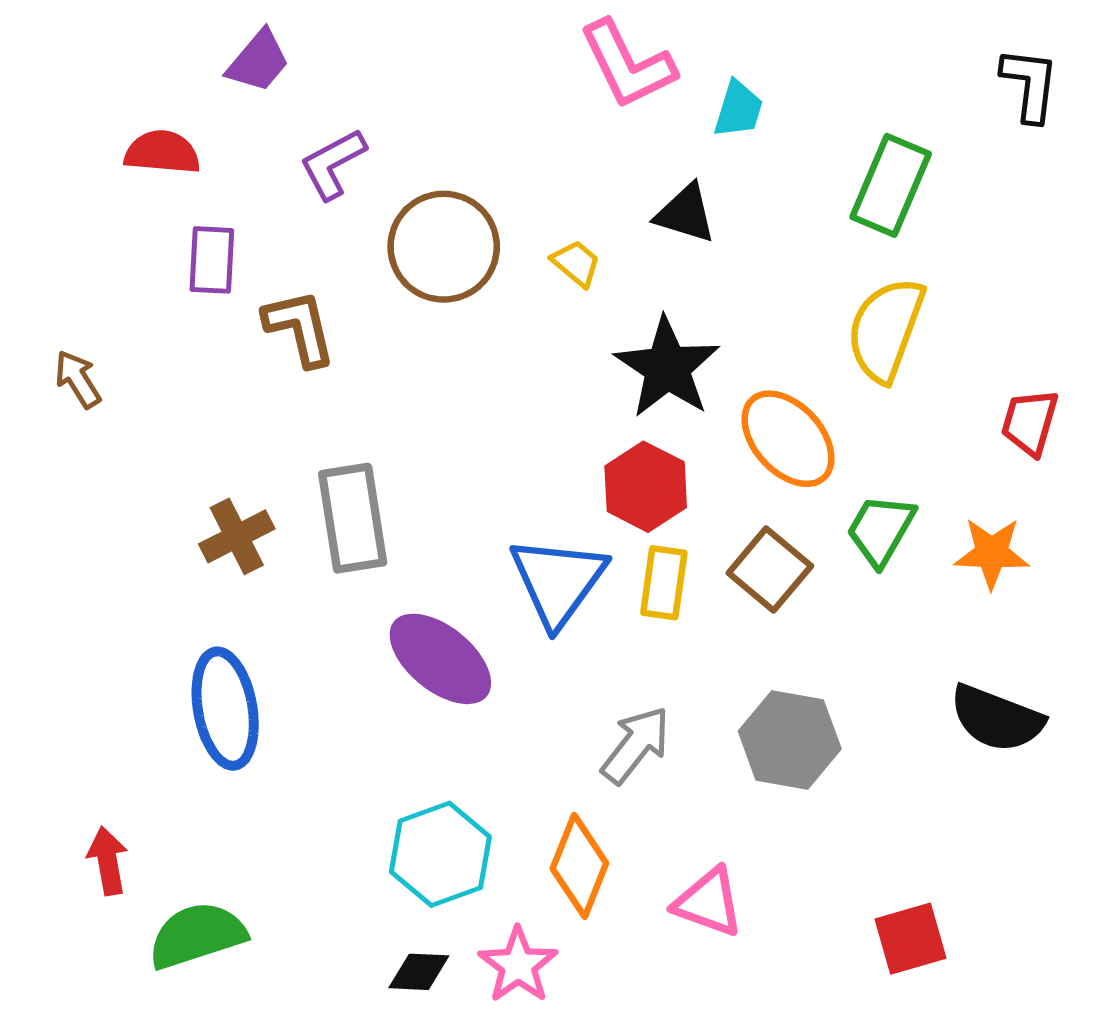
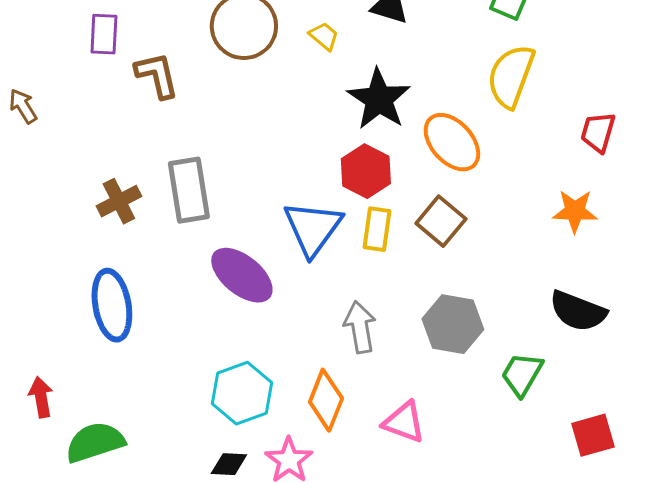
green trapezoid: (881, 530) -> (522, 374), moved
gray arrow: (636, 745) -> (360, 327), turned -48
red square: (911, 939) -> (593, 435), moved

